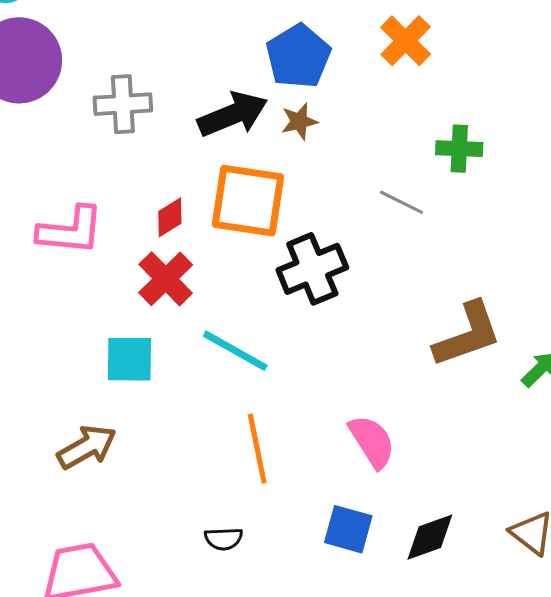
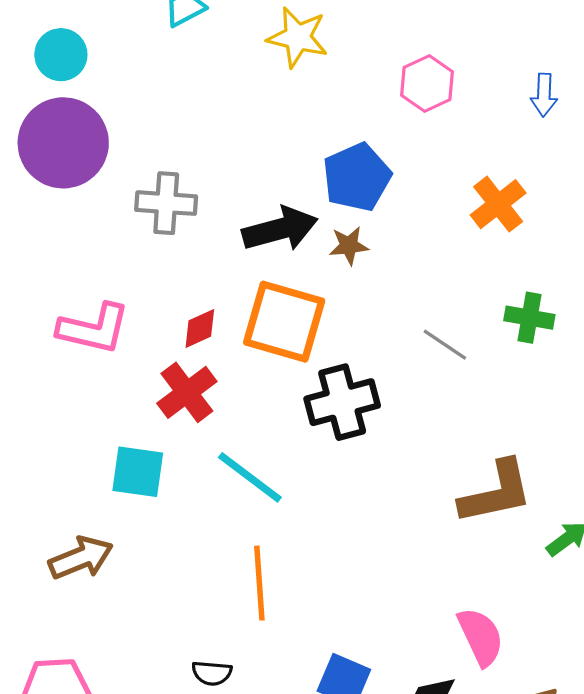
orange cross: (406, 41) -> (498, 204), moved
green cross: (459, 149) -> (529, 318), moved
pink semicircle: (372, 442) -> (481, 637), moved

